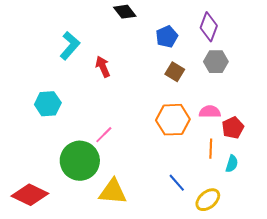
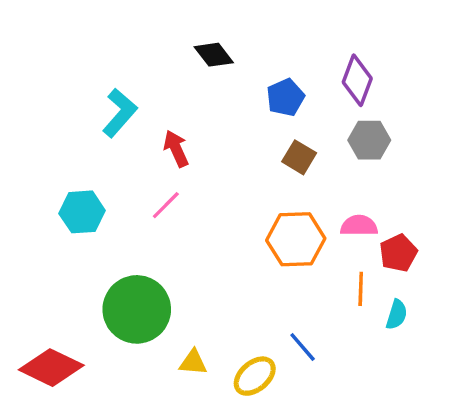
pink line: (104, 135) -> (166, 205), moved
yellow triangle: (113, 192) -> (193, 362), size x0.6
yellow ellipse: (208, 200) -> (255, 376), moved

